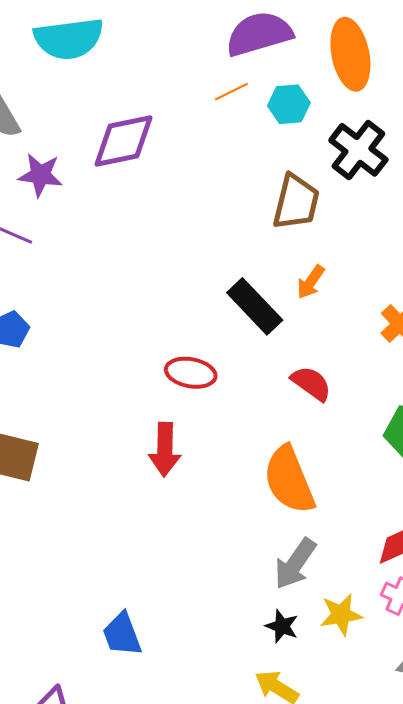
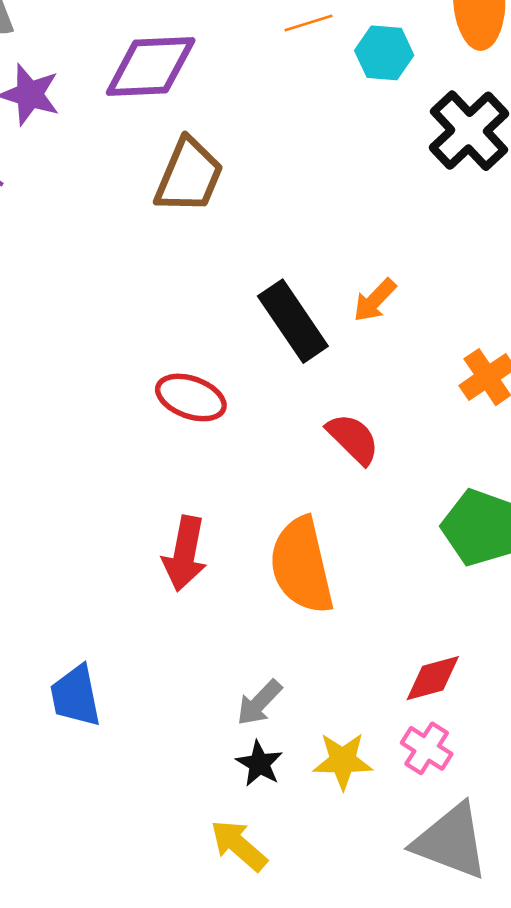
brown trapezoid: (296, 202) -> (189, 176), moved
red arrow: (165, 449) -> (185, 554), moved
gray arrow: (295, 564) -> (259, 703), moved, size x0.7
blue trapezoid: (122, 634) -> (75, 696), moved

